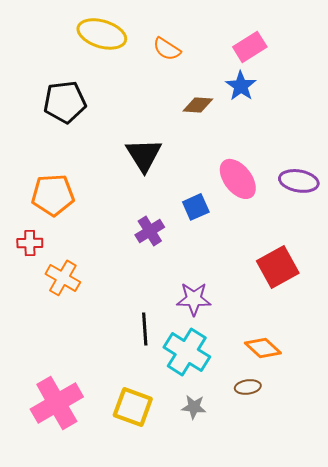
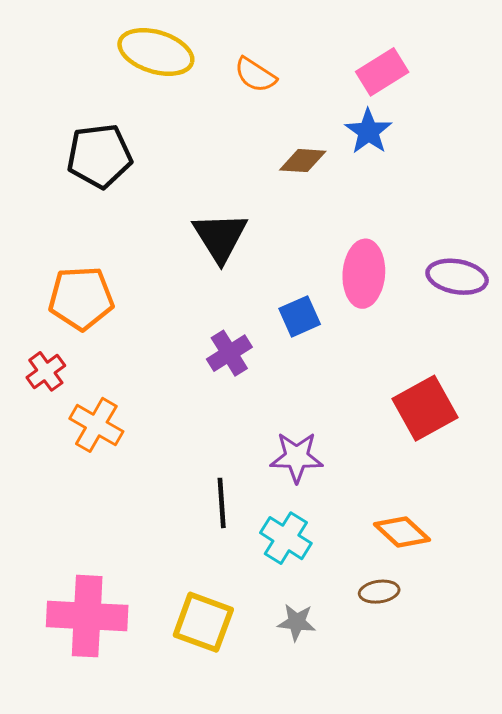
pink ellipse: (238, 179) -> (364, 274), turned 42
red cross: (30, 243) -> (46, 371), turned -35
cyan cross: (187, 352) -> (286, 538), size x0.7
pink cross: (57, 403) -> (87, 616), turned 33

